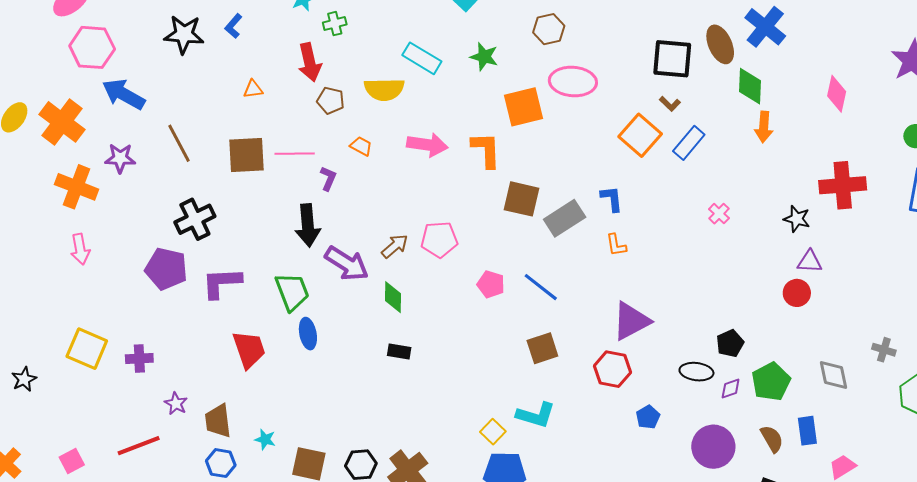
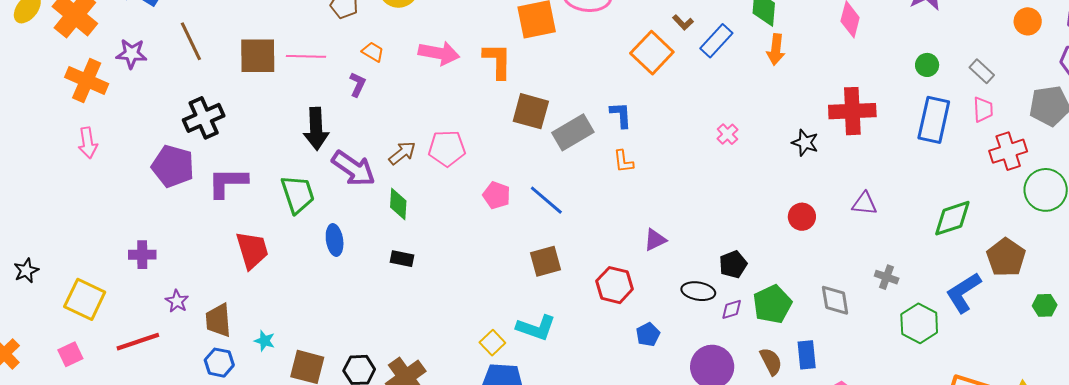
blue rectangle: (689, 143) -> (716, 41), moved
purple L-shape: (328, 178) -> (358, 84), moved
purple triangle: (810, 262) -> (864, 204), moved
purple triangle: (631, 321) -> (655, 240), moved, size x0.6
blue ellipse: (308, 334) -> (335, 240), moved
yellow square: (87, 349) -> (85, 299), moved

